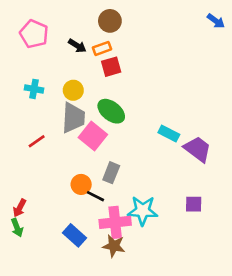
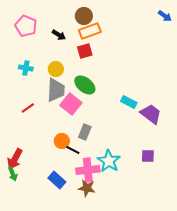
orange rectangle: (102, 48) -> (90, 31), moved, size x1.5
red arrow: (20, 208) -> (15, 159), size x1.5
cyan star: (143, 211) -> (109, 161), turned 30

